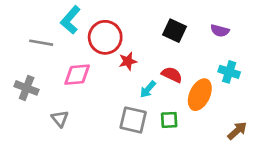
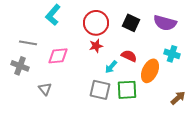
purple semicircle: (220, 31) -> (165, 23), size x1.6
red circle: (105, 37) -> (96, 23), moved
gray line: (41, 43) -> (28, 43), moved
green square: (169, 120) -> (127, 90), size x1.5

